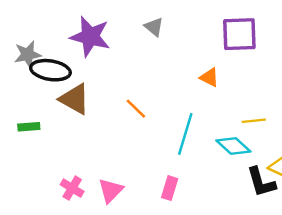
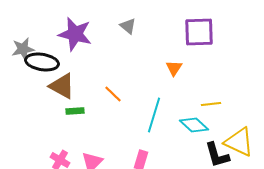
orange triangle: (209, 77) -> (174, 68), turned 36
green rectangle: (29, 127) -> (75, 111), moved

